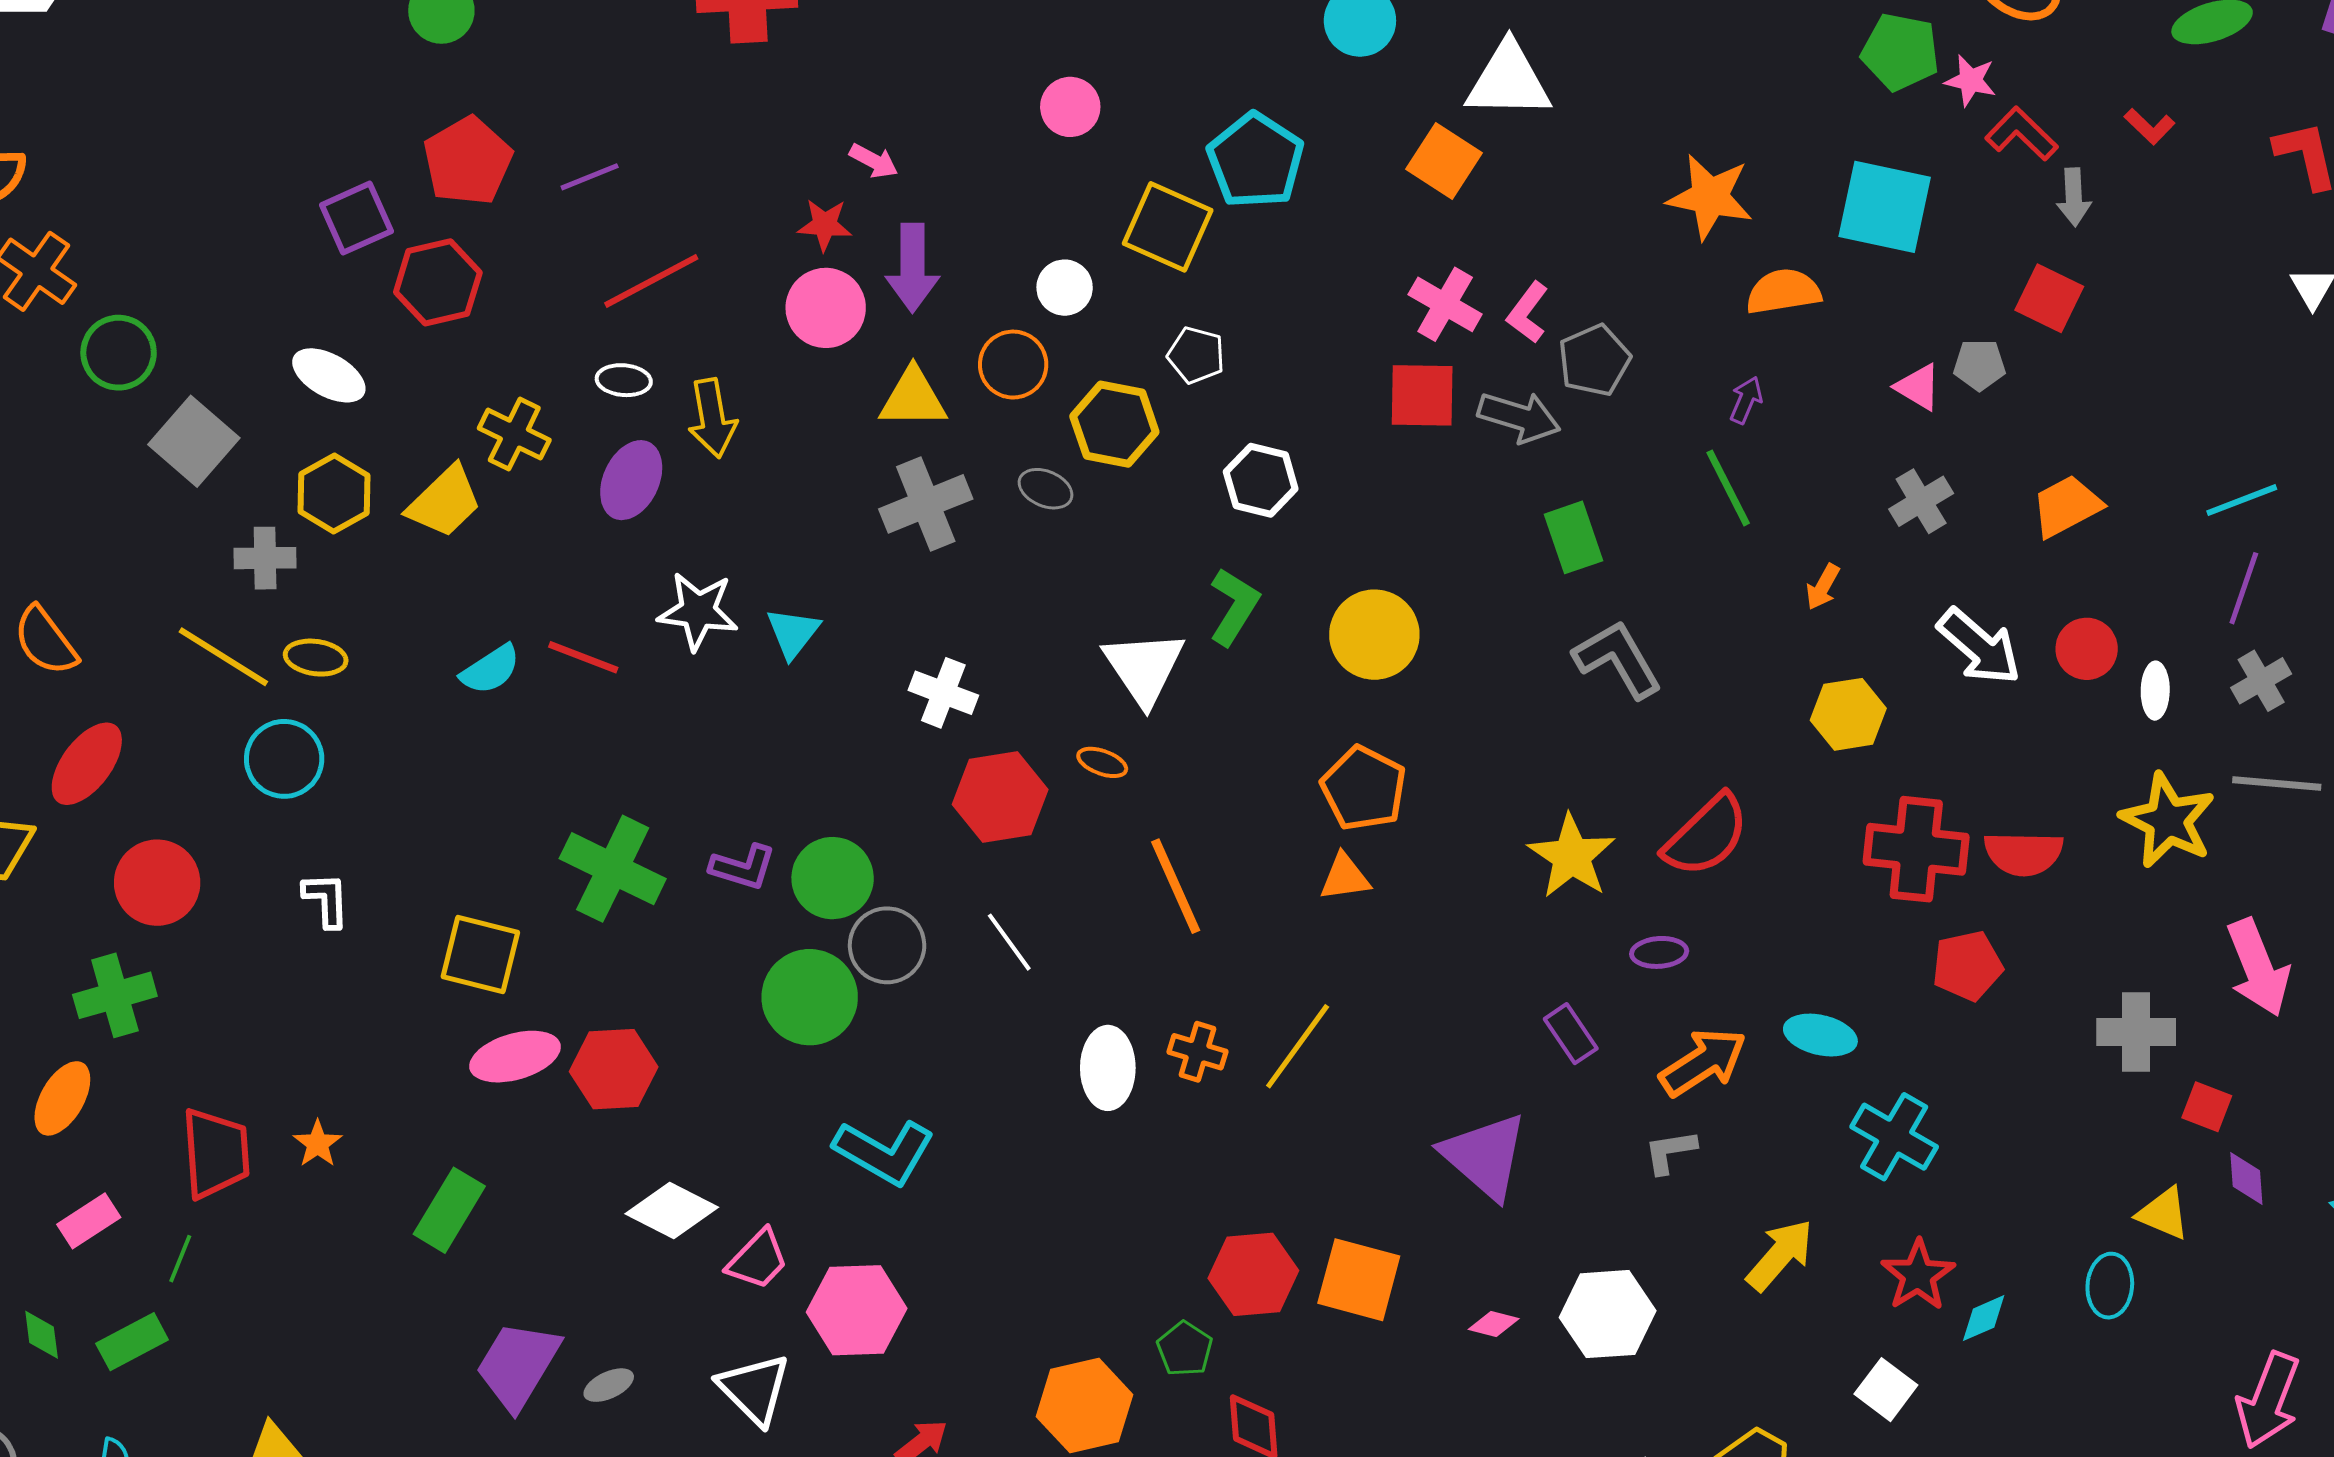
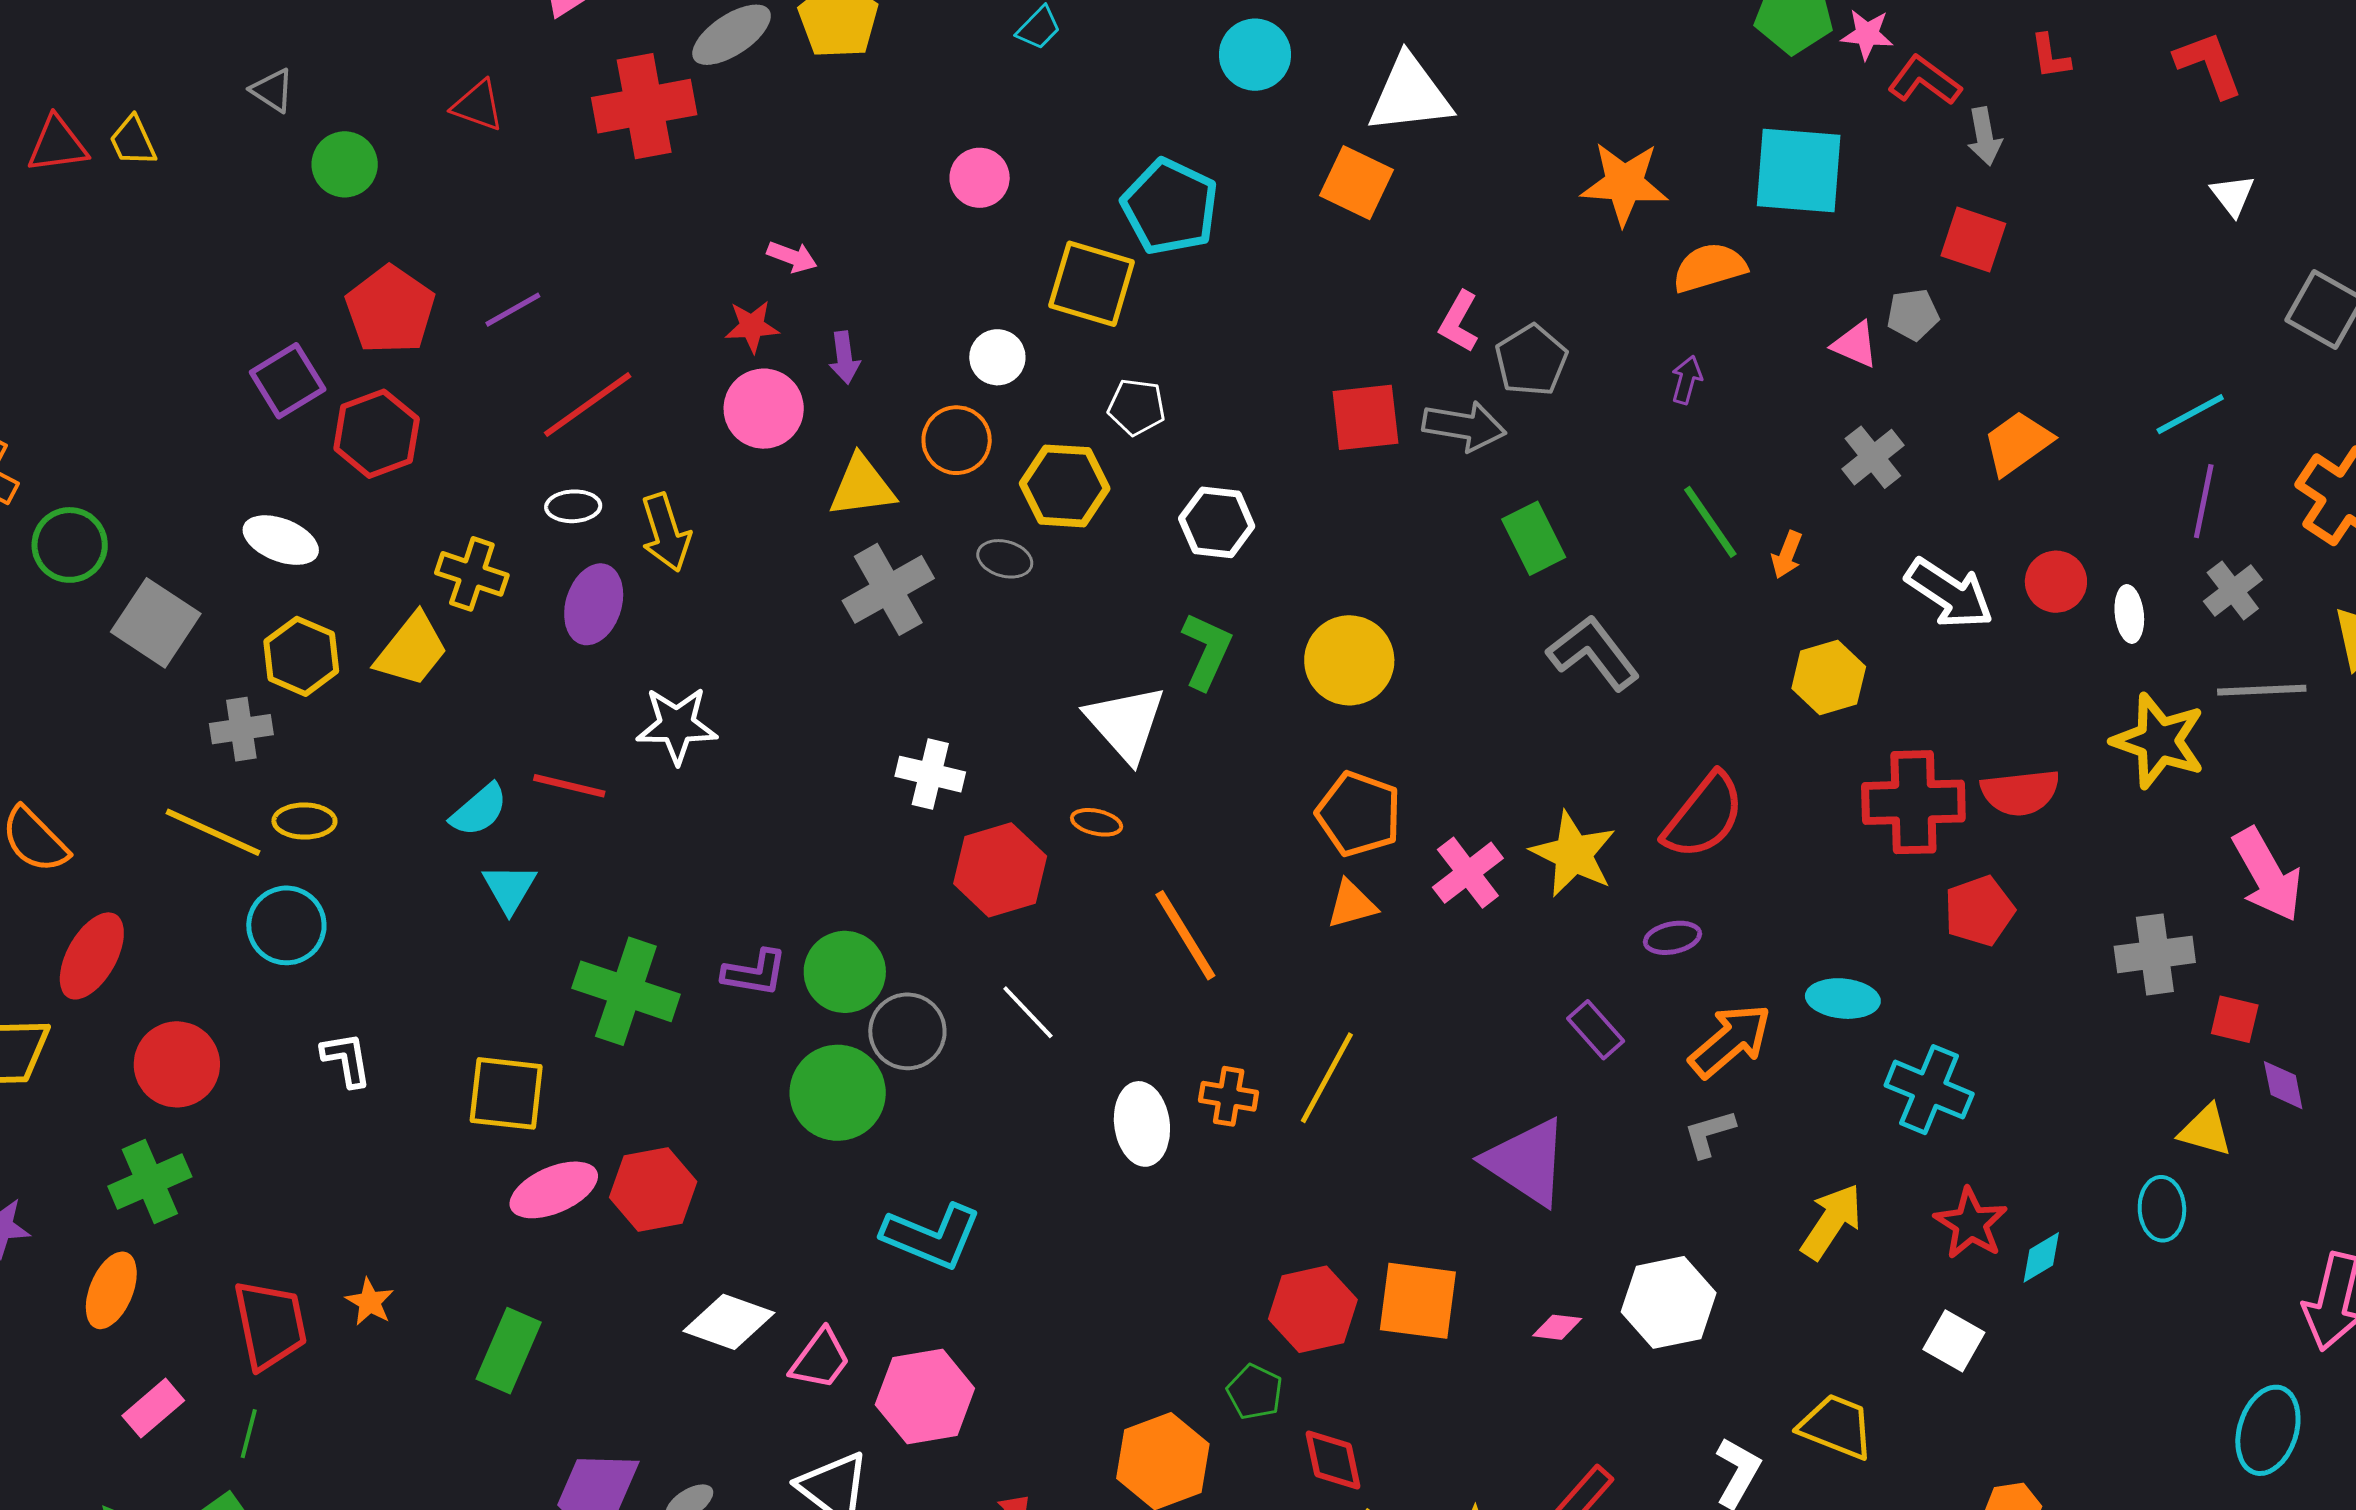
red L-shape: (2150, 126) -> (2050, 56), turned 45
purple arrow: (912, 268) -> (844, 358), size x0.6
pink cross: (1445, 304) -> (1468, 873), moved, turned 30
green line: (1728, 488) -> (1710, 522), moved
cyan triangle: (793, 633) -> (509, 888), moved

